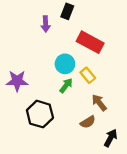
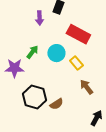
green arrow: (66, 86) -> (32, 52), moved
brown semicircle: (88, 122) -> (56, 104), moved

